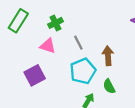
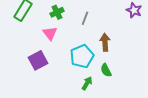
gray line: (78, 43) -> (85, 18), moved, turned 48
pink triangle: (48, 46) -> (50, 33), turned 35

